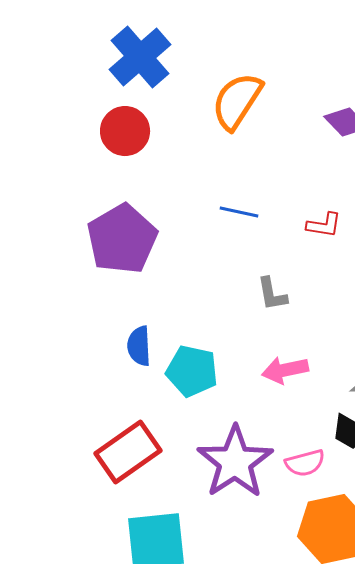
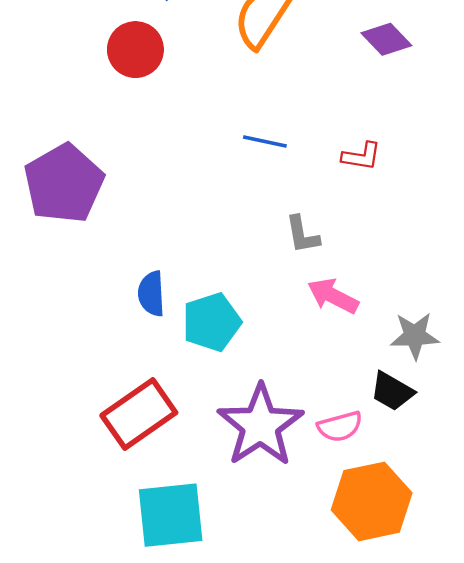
purple pentagon: (122, 239) -> (64, 184), moved
pink arrow: (285, 370) -> (333, 296), moved, turned 39
cyan pentagon: (192, 371) -> (212, 322), turned -30

